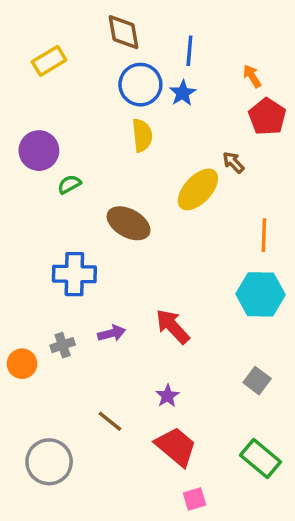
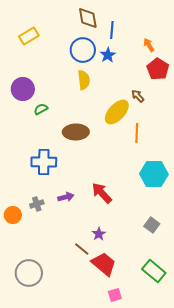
brown diamond: (123, 32) -> (88, 18), moved
brown ellipse: (129, 223) -> (76, 132), turned -30
orange line: (264, 235) -> (137, 133), moved
brown line: (110, 421) -> (82, 249), moved

